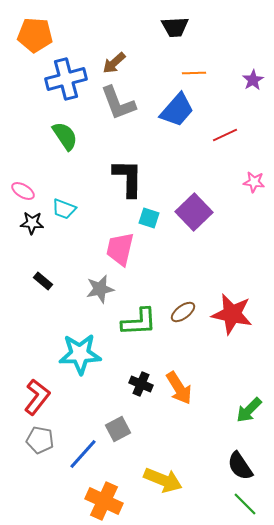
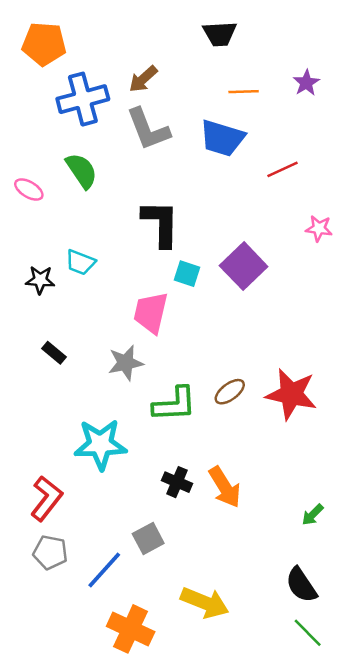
purple star: (253, 80) -> (306, 83), moved
blue trapezoid: (177, 110) -> (222, 138), turned 66
pink ellipse: (23, 191) -> (29, 190), moved
green arrow: (249, 410) -> (313, 515), size x0.7

